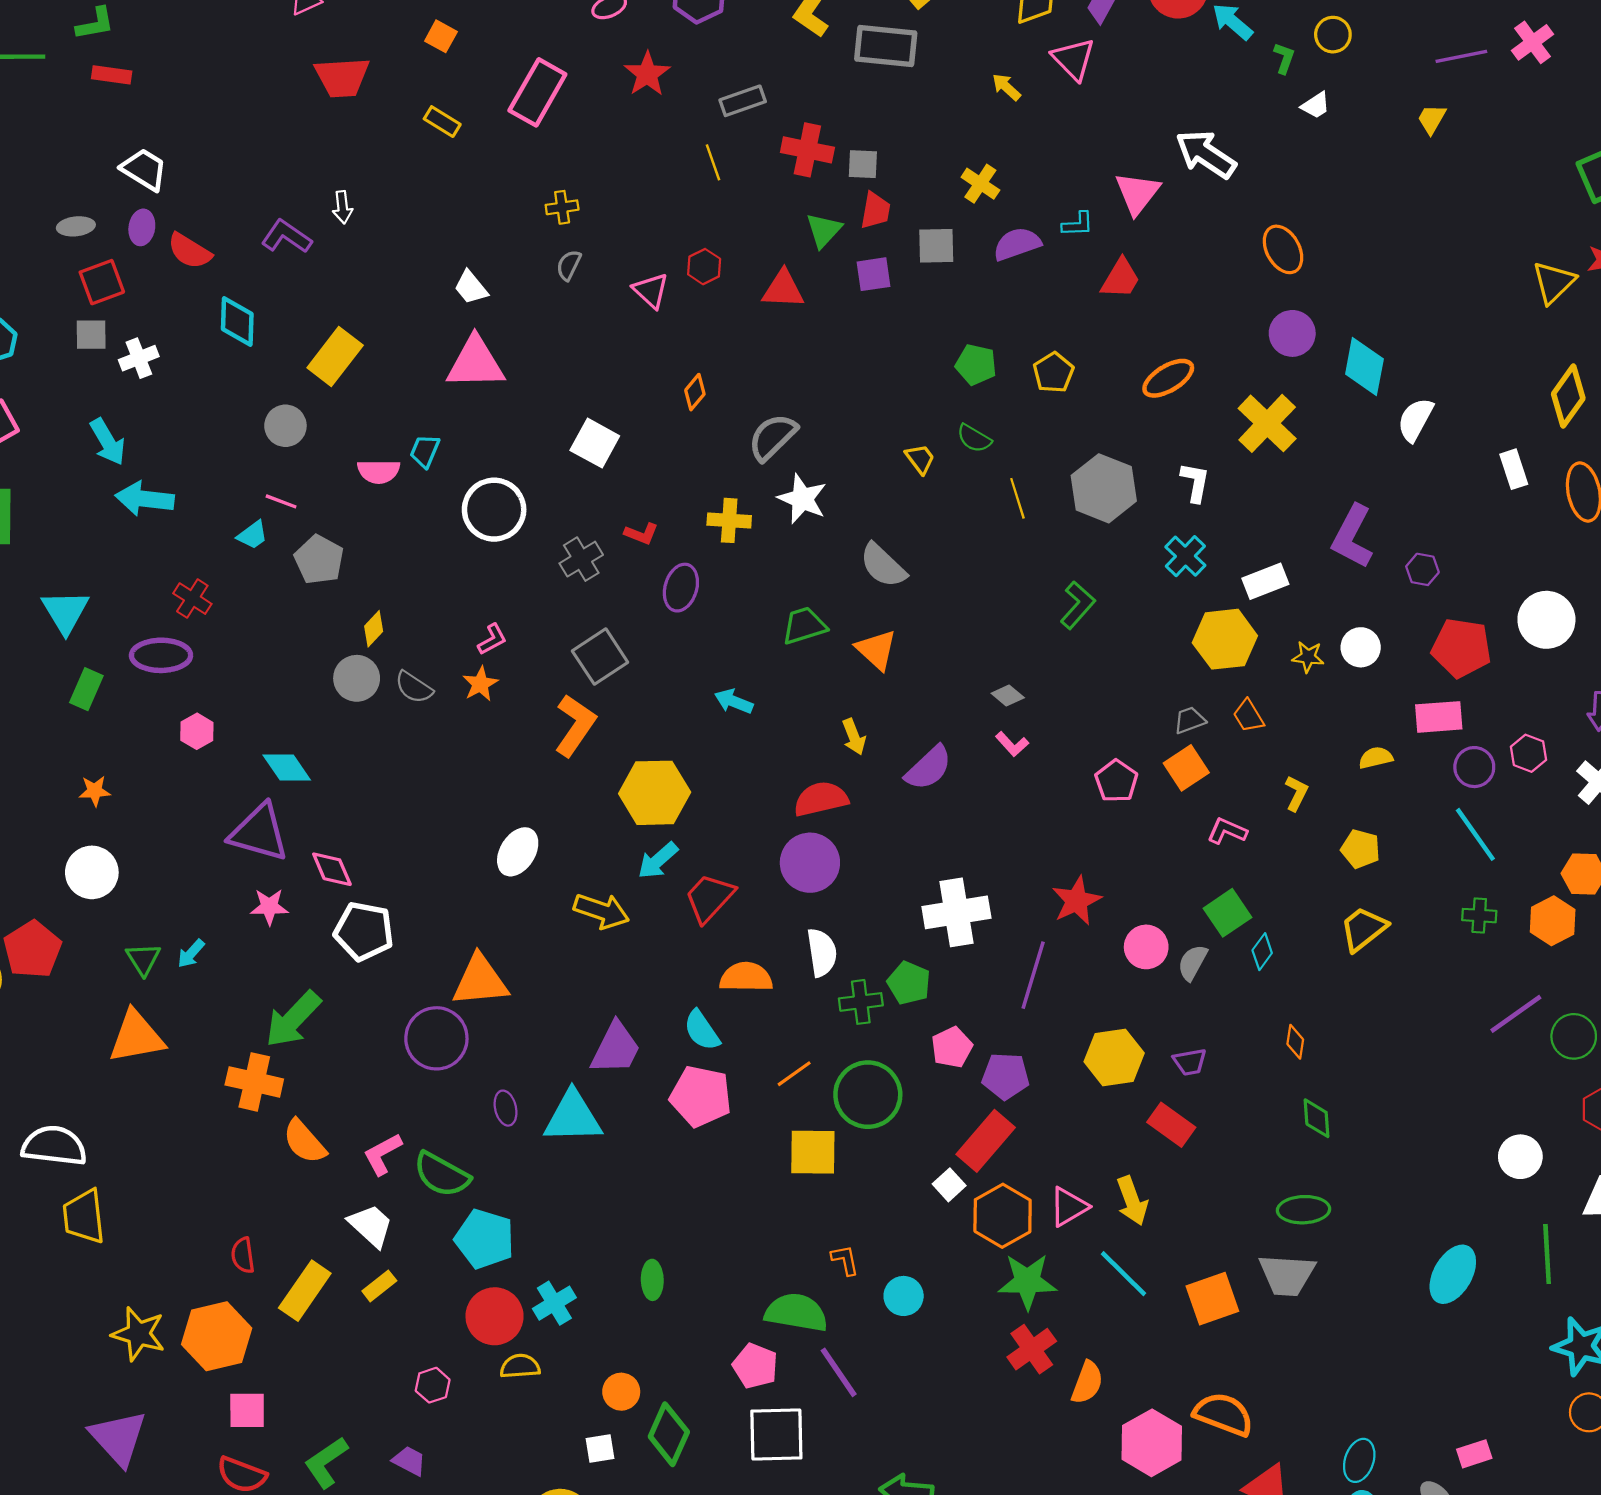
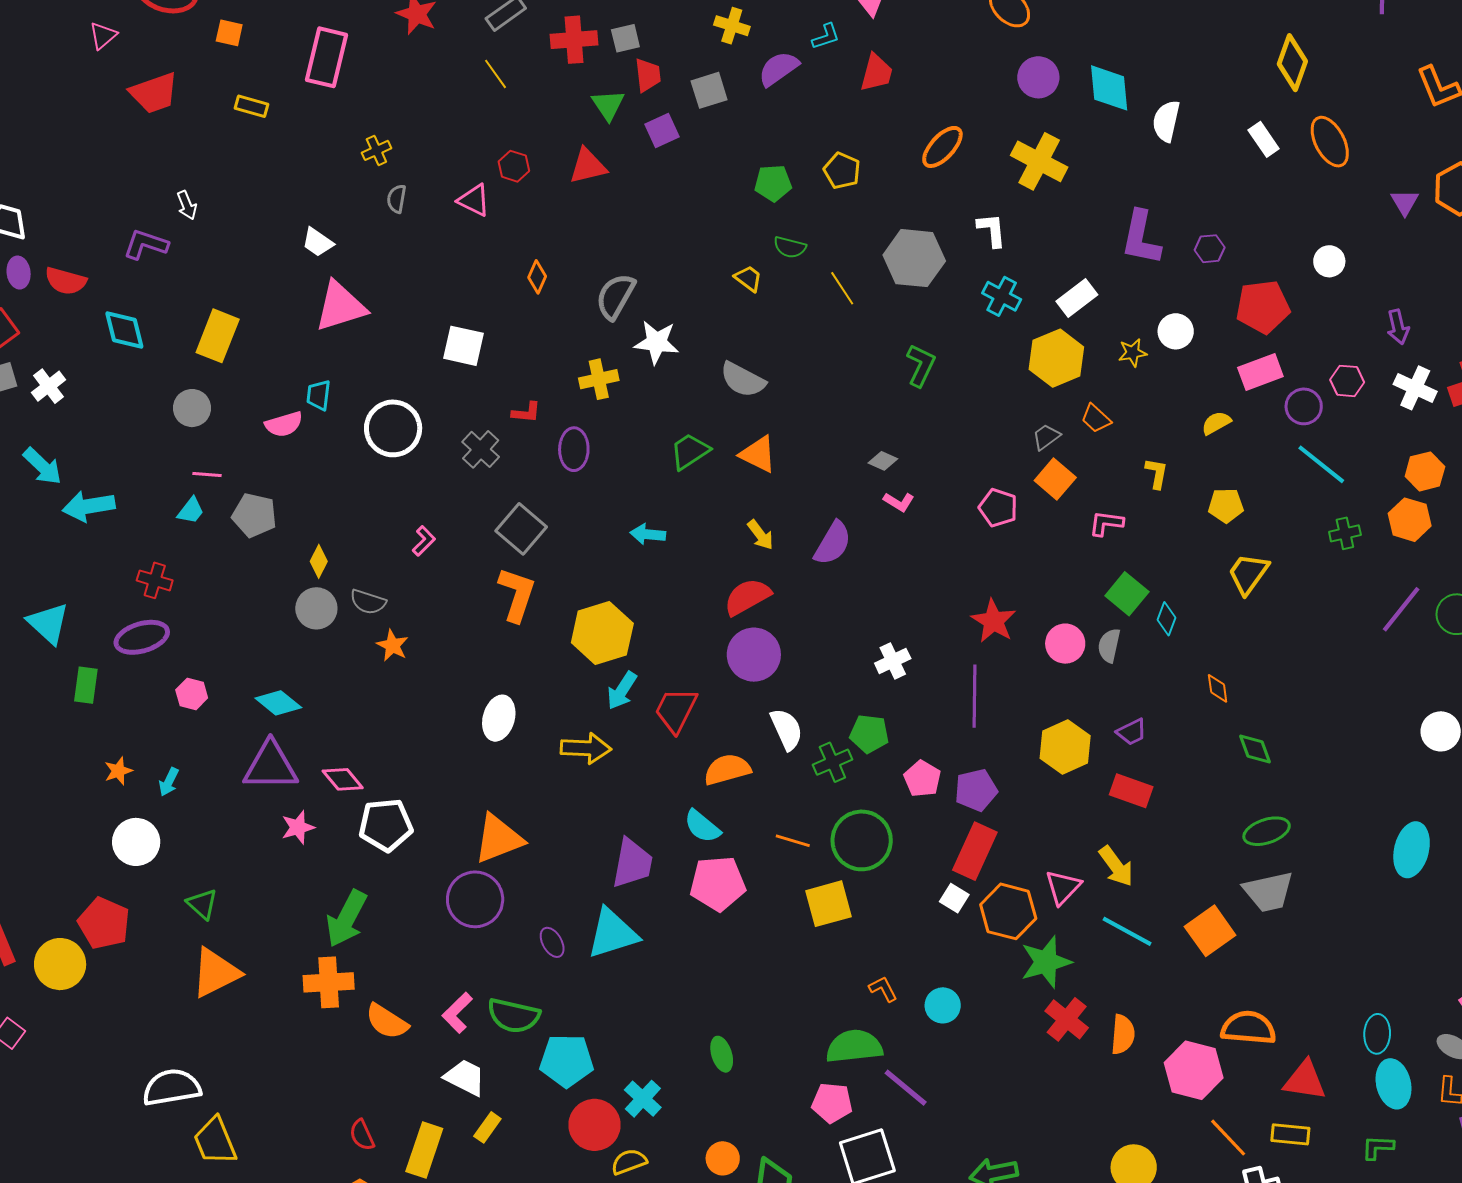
white circle: (1546, 620) -> (1329, 261), size x0.6
orange star: (480, 684) -> (392, 645), moved
white cross: (956, 912) -> (893, 661), size x0.6
cyan arrow: (191, 953) -> (169, 782), moved
orange line: (794, 1074) -> (793, 841), turned 68

